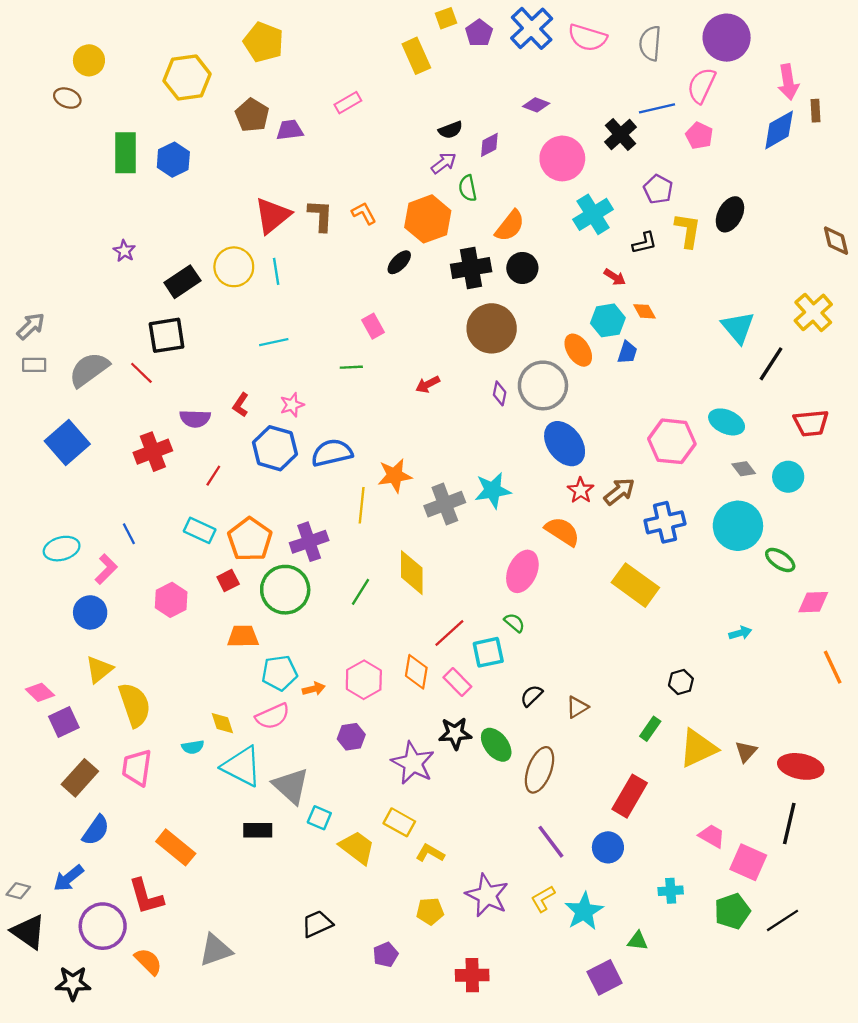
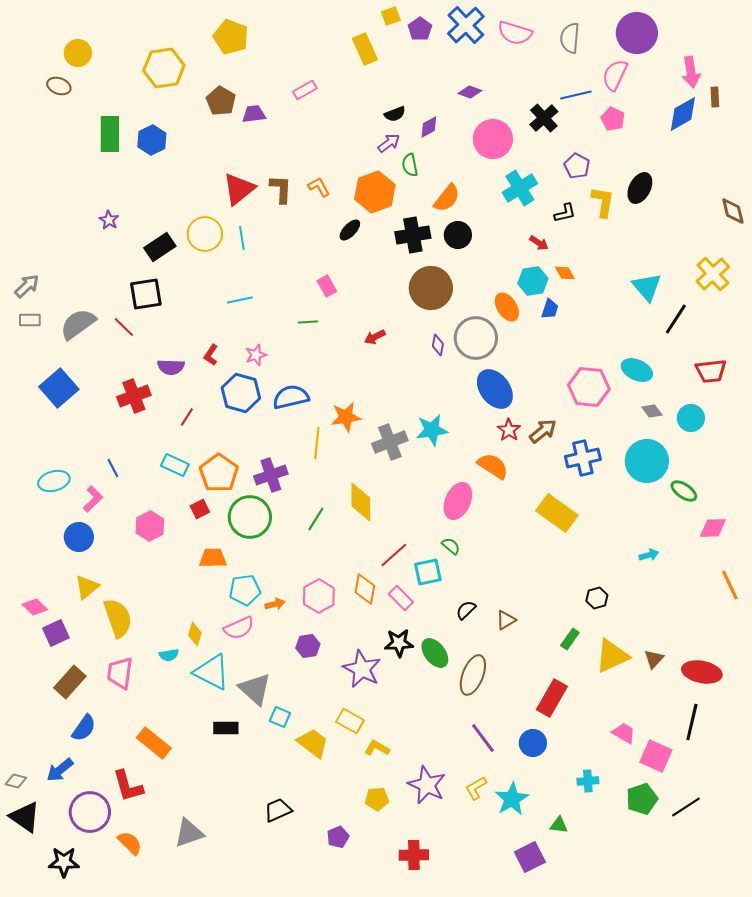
yellow diamond: (222, 723) -> (195, 634), turned 35

